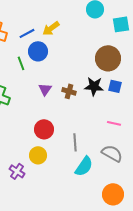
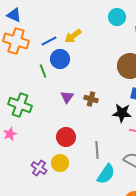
black star: (94, 86) -> (122, 113), moved
purple cross: (17, 171) -> (39, 168), moved

